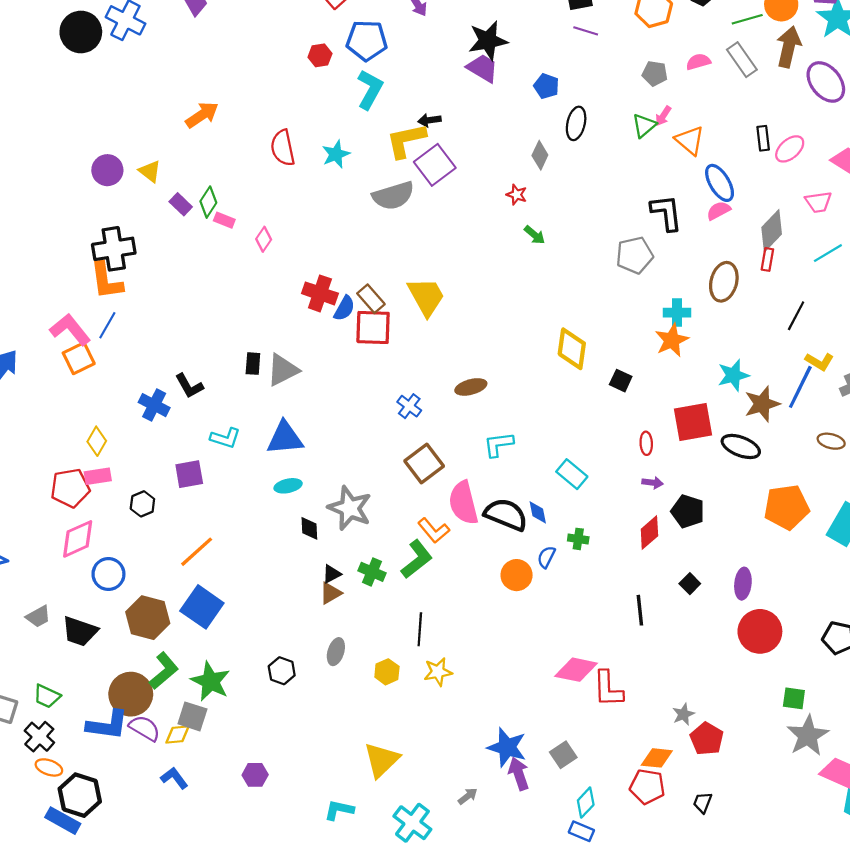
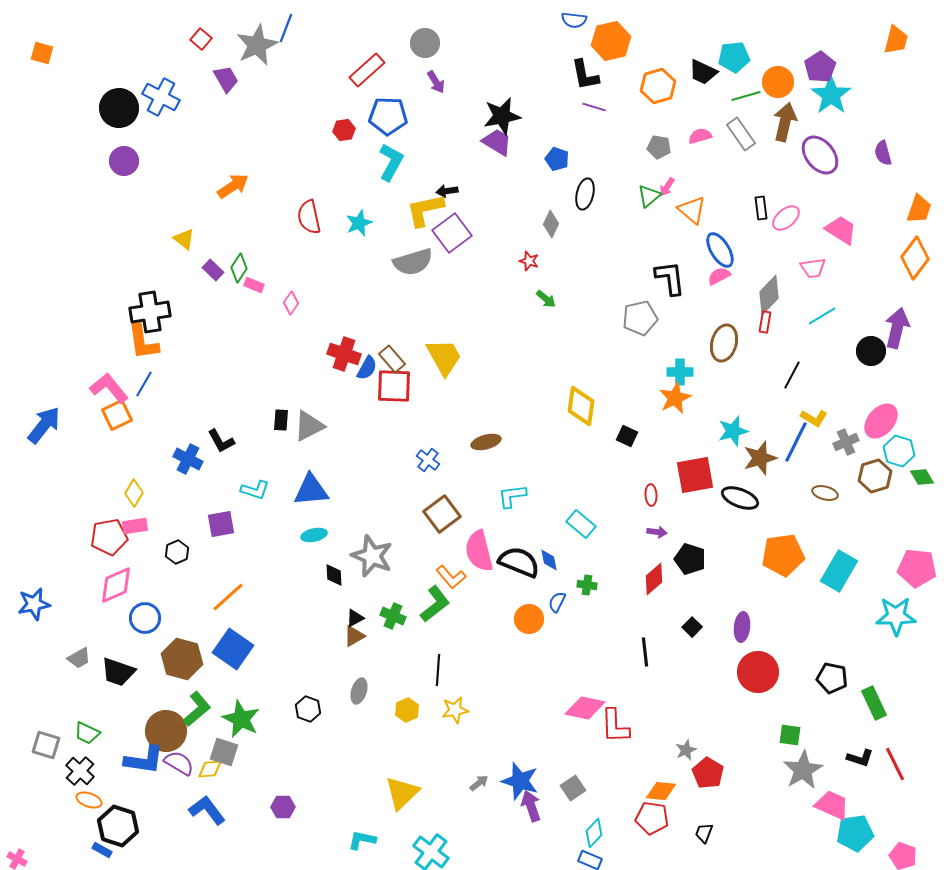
purple circle: (107, 170) -> (124, 161), moved
blue L-shape: (174, 778) -> (207, 810), size x1.4
gray arrow: (468, 796) -> (479, 783), moved
blue rectangle: (63, 821) -> (102, 850), size x0.6

